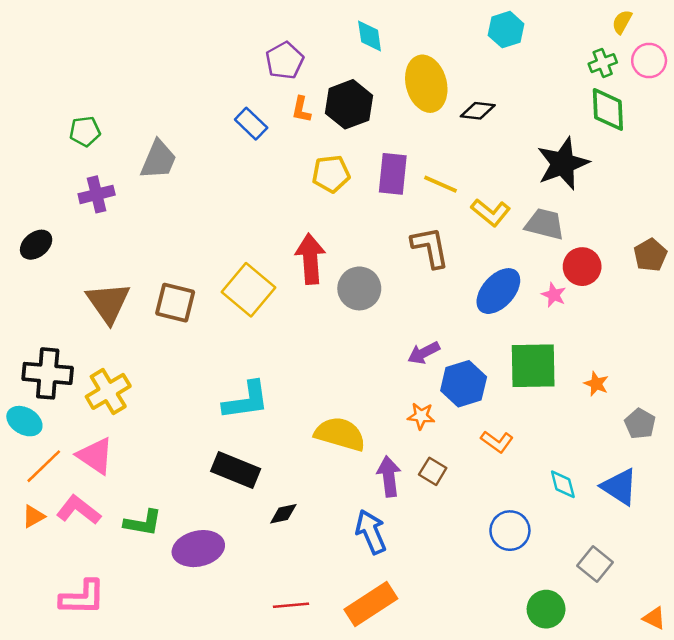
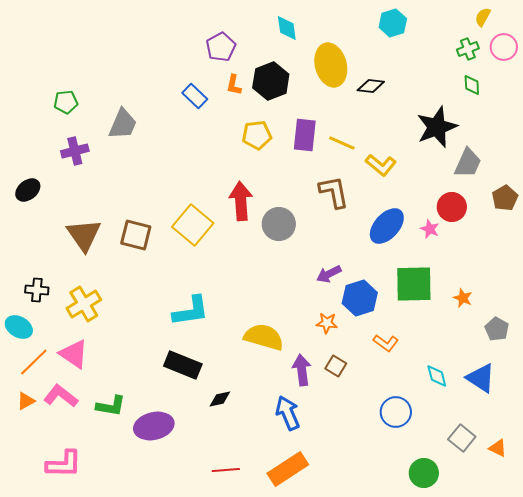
green diamond: (608, 109) -> (472, 85), size x0.6
gray trapezoid: (545, 224) -> (468, 163), moved, turned 100
black cross: (48, 373) -> (37, 290), size x0.6
orange triangle: (654, 618) -> (498, 448), moved

